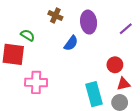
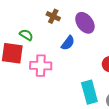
purple ellipse: (89, 22) -> (85, 23), turned -30
pink cross: (36, 82) -> (41, 66), moved

